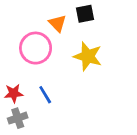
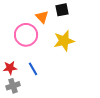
yellow star: (88, 56) -> (64, 41), turned -30

